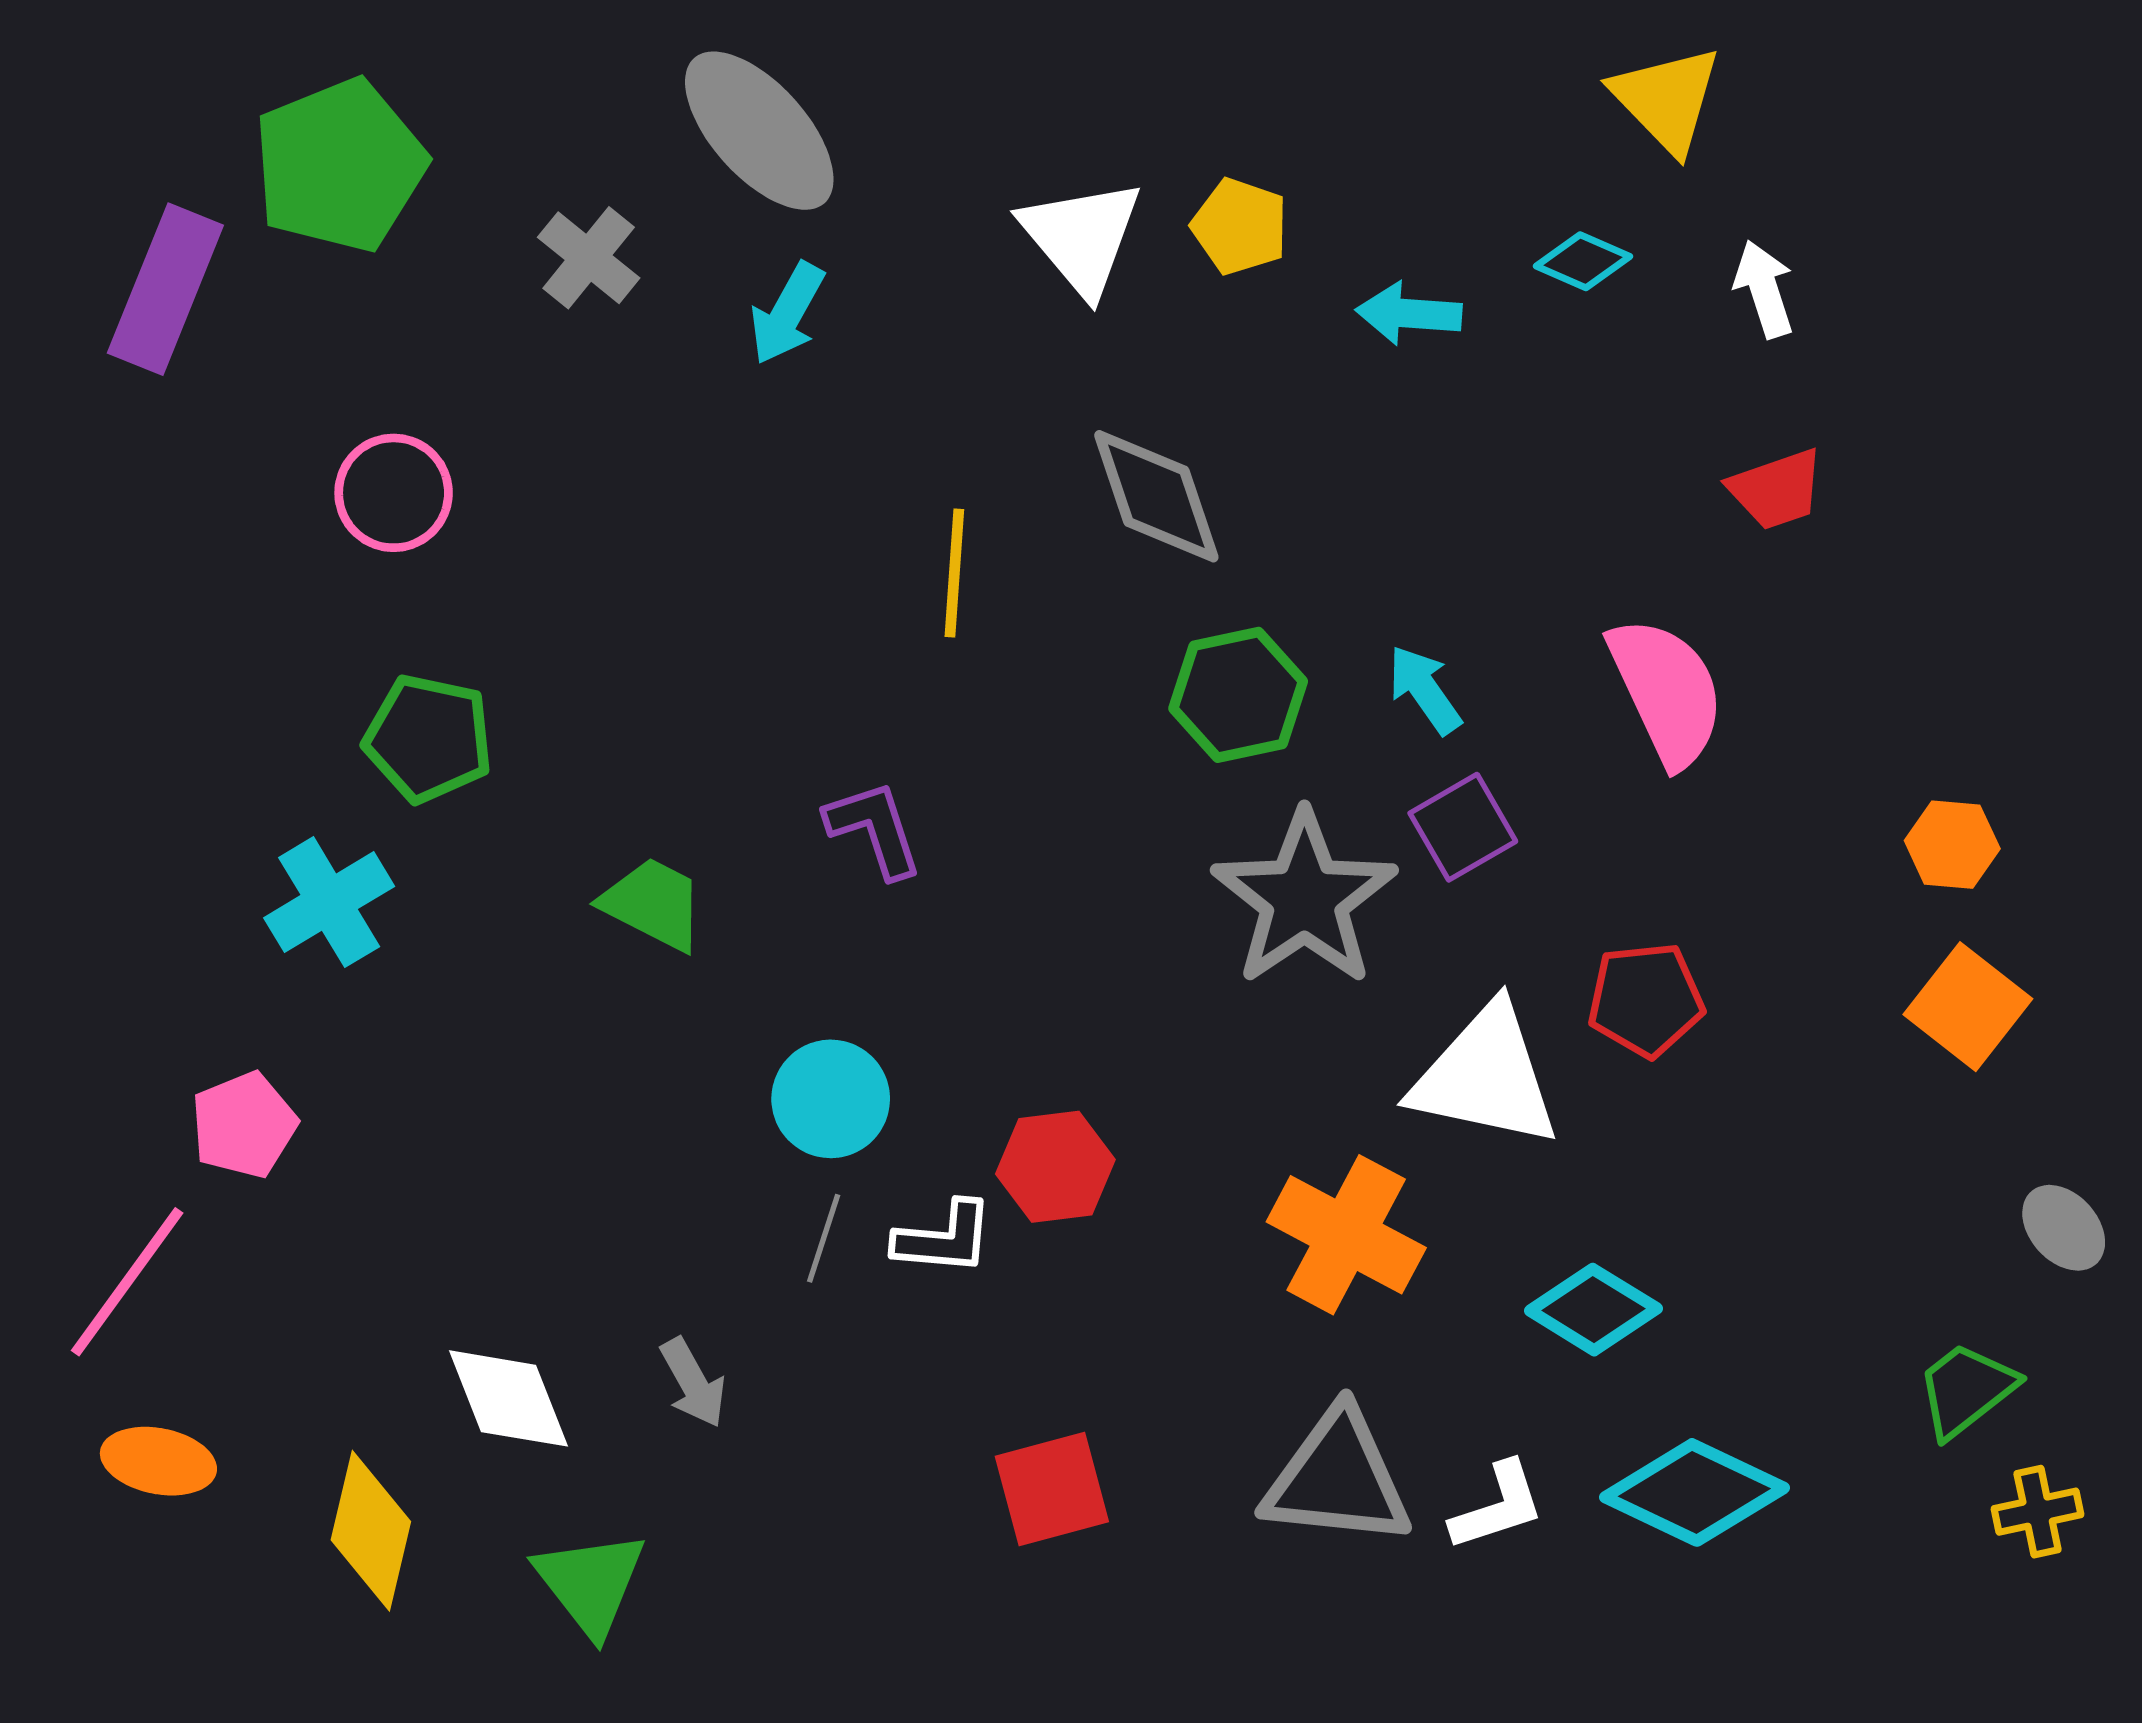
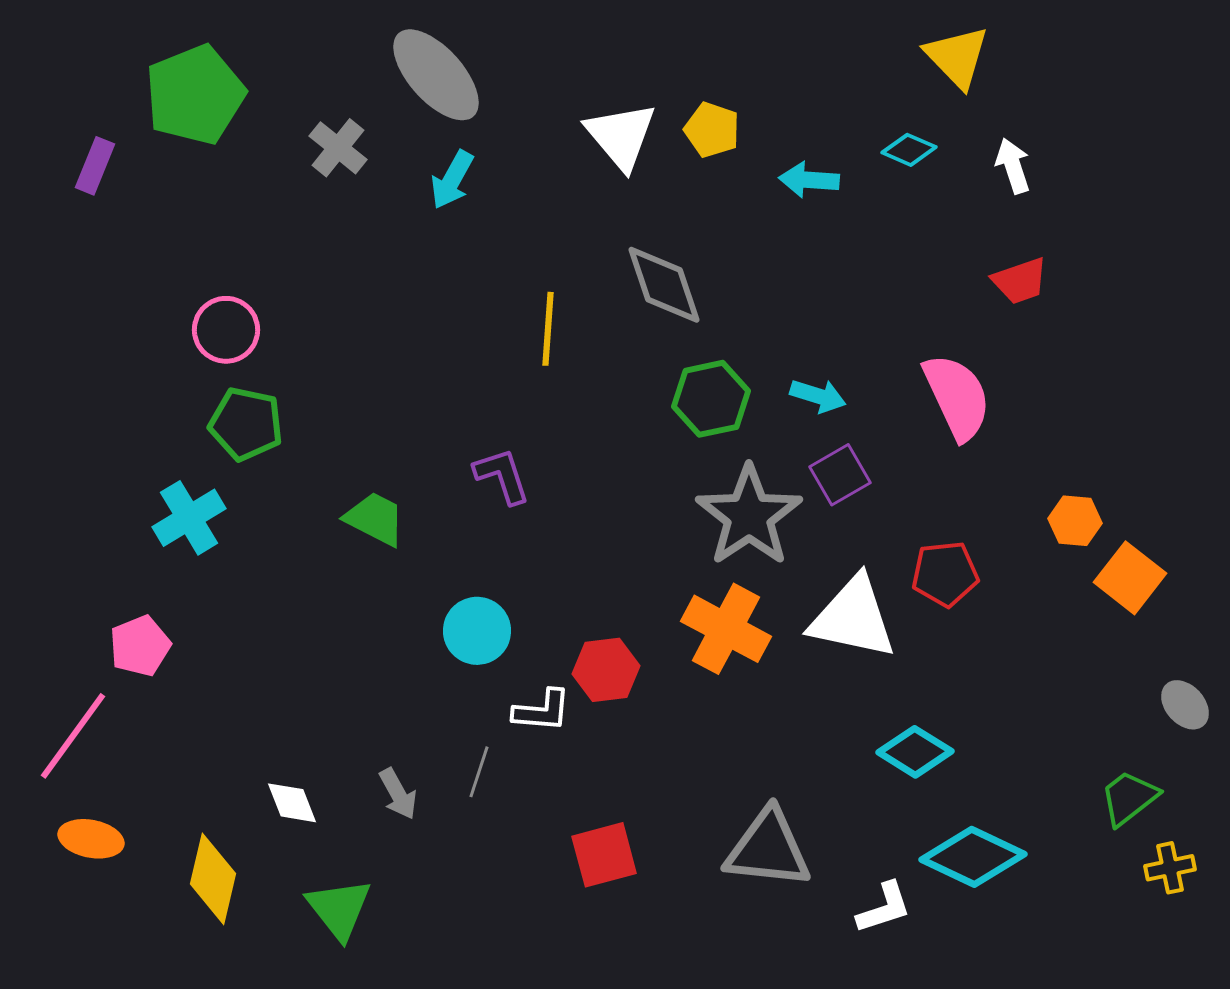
purple rectangle: (165, 289) -> (95, 166), size x0.6
pink circle: (394, 493) -> (226, 330), moved
cyan arrow: (1425, 690) -> (818, 396), turned 142
orange hexagon: (1952, 845) -> (1075, 521), moved
orange cross: (1346, 1235) -> (726, 629), moved
gray line: (824, 1238) -> (479, 772), moved
white diamond: (508, 1398) -> (292, 803), size x0.7
white L-shape: (1498, 1506) -> (884, 908), moved

